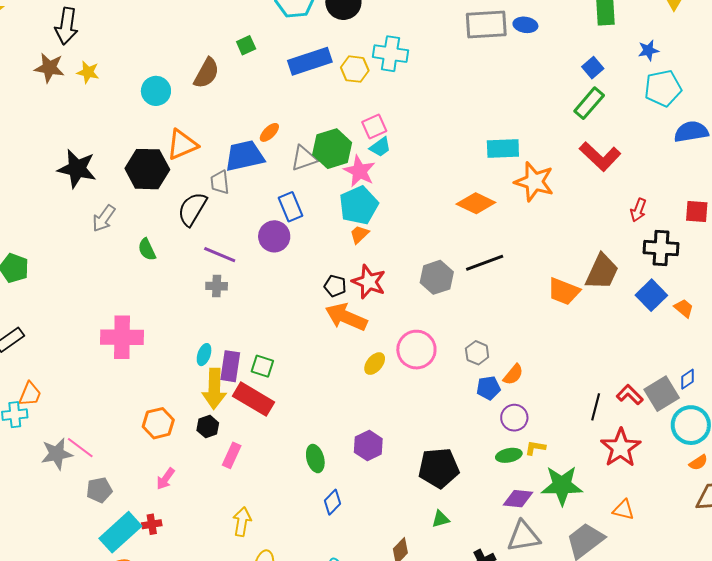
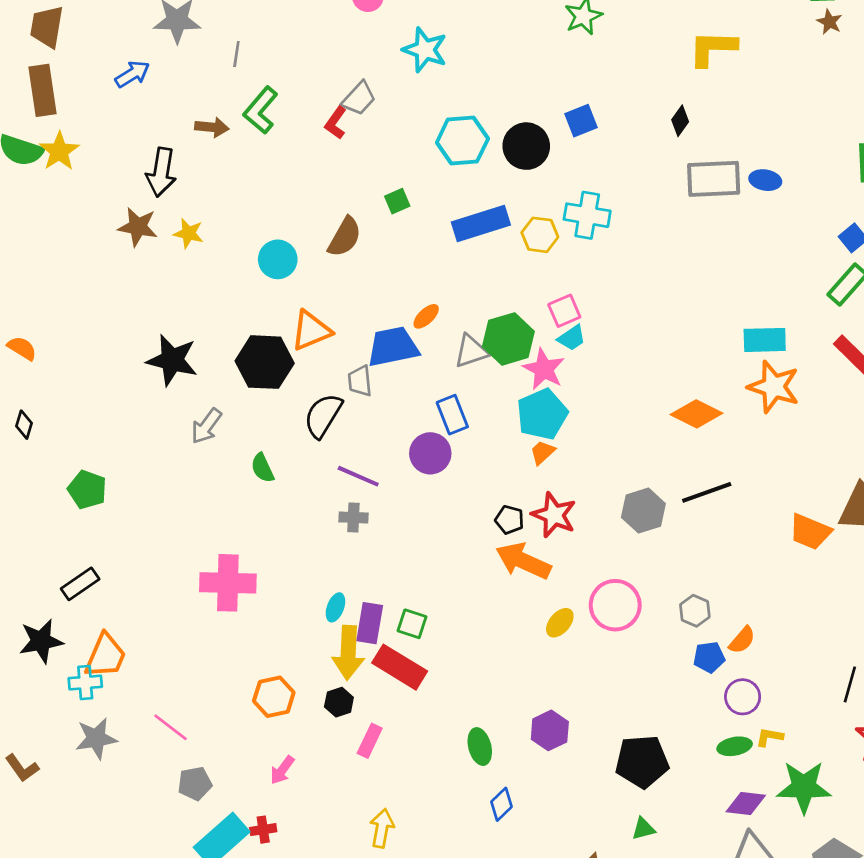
cyan rectangle: (503, 149) -> (765, 340), moved
orange trapezoid: (30, 394) -> (106, 656), size x1.4
gray star: (57, 454) -> (96, 738), moved

